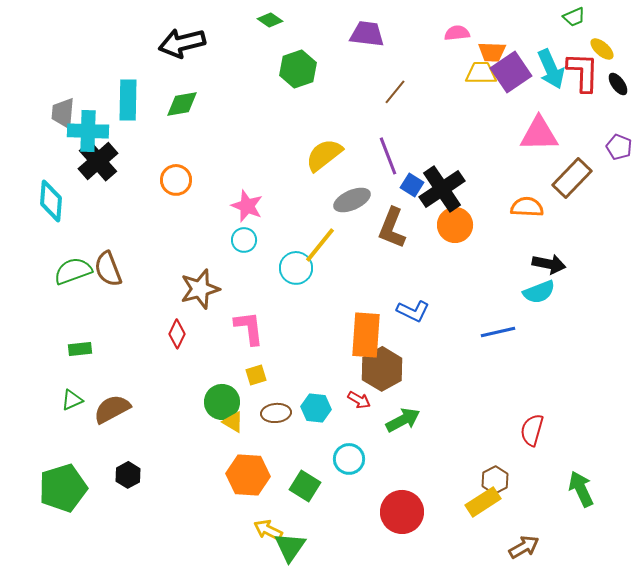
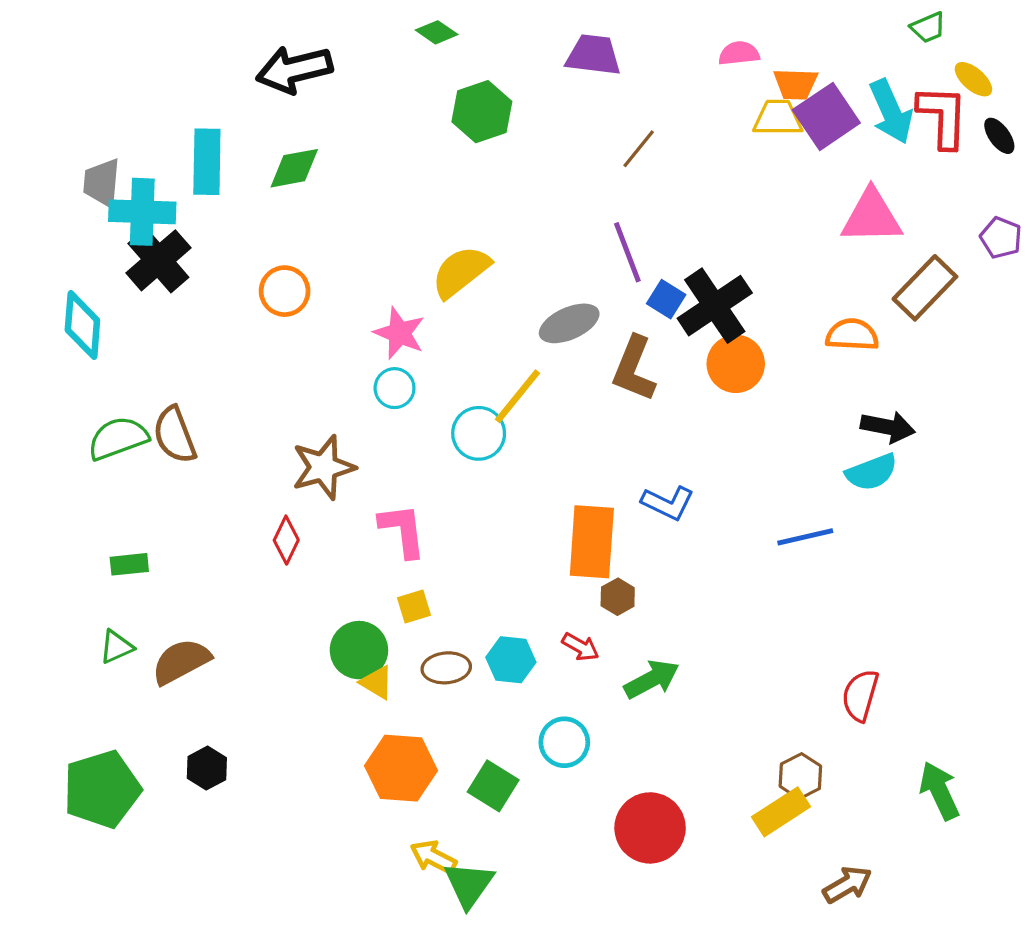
yellow semicircle: (324, 155) -> (461, 272), moved
brown hexagon: (382, 369) -> (618, 597), size x0.5

